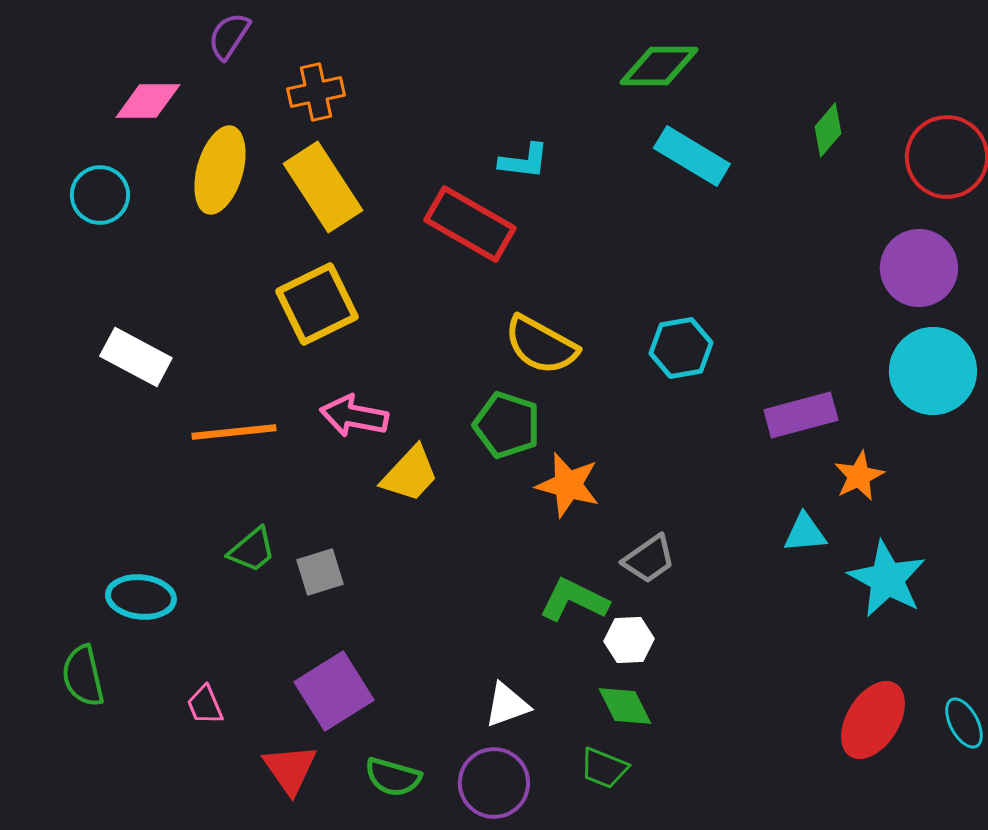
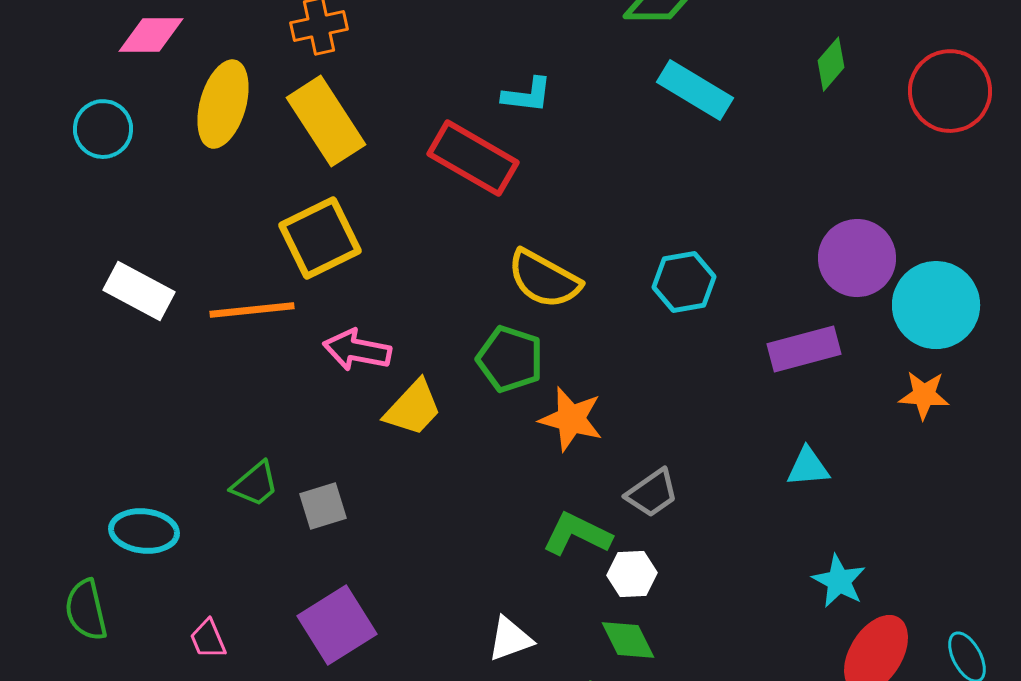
purple circle: (919, 268) -> (857, 258), moved
orange line: (234, 432) -> (252, 310), moved
orange star: (859, 476) -> (924, 395), moved, turned 30
cyan star: (887, 579) -> (839, 581), moved, size x0.7

